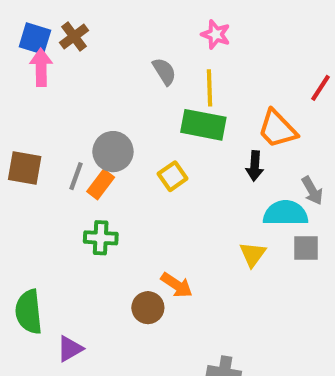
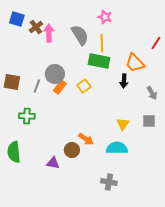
brown cross: (74, 37) -> (36, 27), moved
pink arrow: (41, 67) -> (49, 33), moved
gray semicircle: (164, 71) -> (80, 35), size x1.5
orange rectangle: (101, 184) -> (60, 87), moved
cyan semicircle: (286, 213) -> (117, 148), moved
green cross: (101, 238) -> (27, 116), moved
purple triangle: (70, 349) -> (53, 163), moved, turned 40

